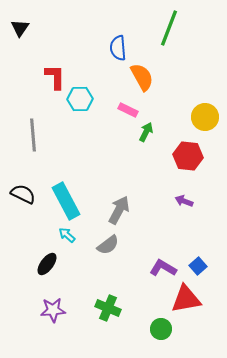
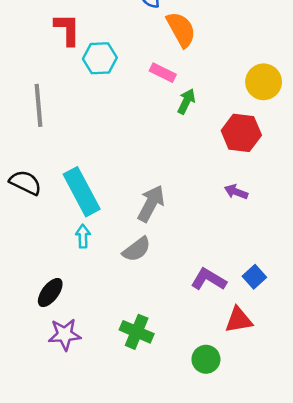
cyan arrow: (67, 235) -> (83, 236), turned 48
black ellipse: (47, 264) -> (50, 293), moved
red triangle: (186, 299) -> (239, 320), size x0.7

